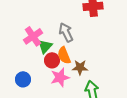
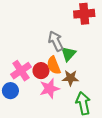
pink cross: (33, 36) -> (21, 71), moved
green triangle: (45, 46) -> (68, 54), moved

